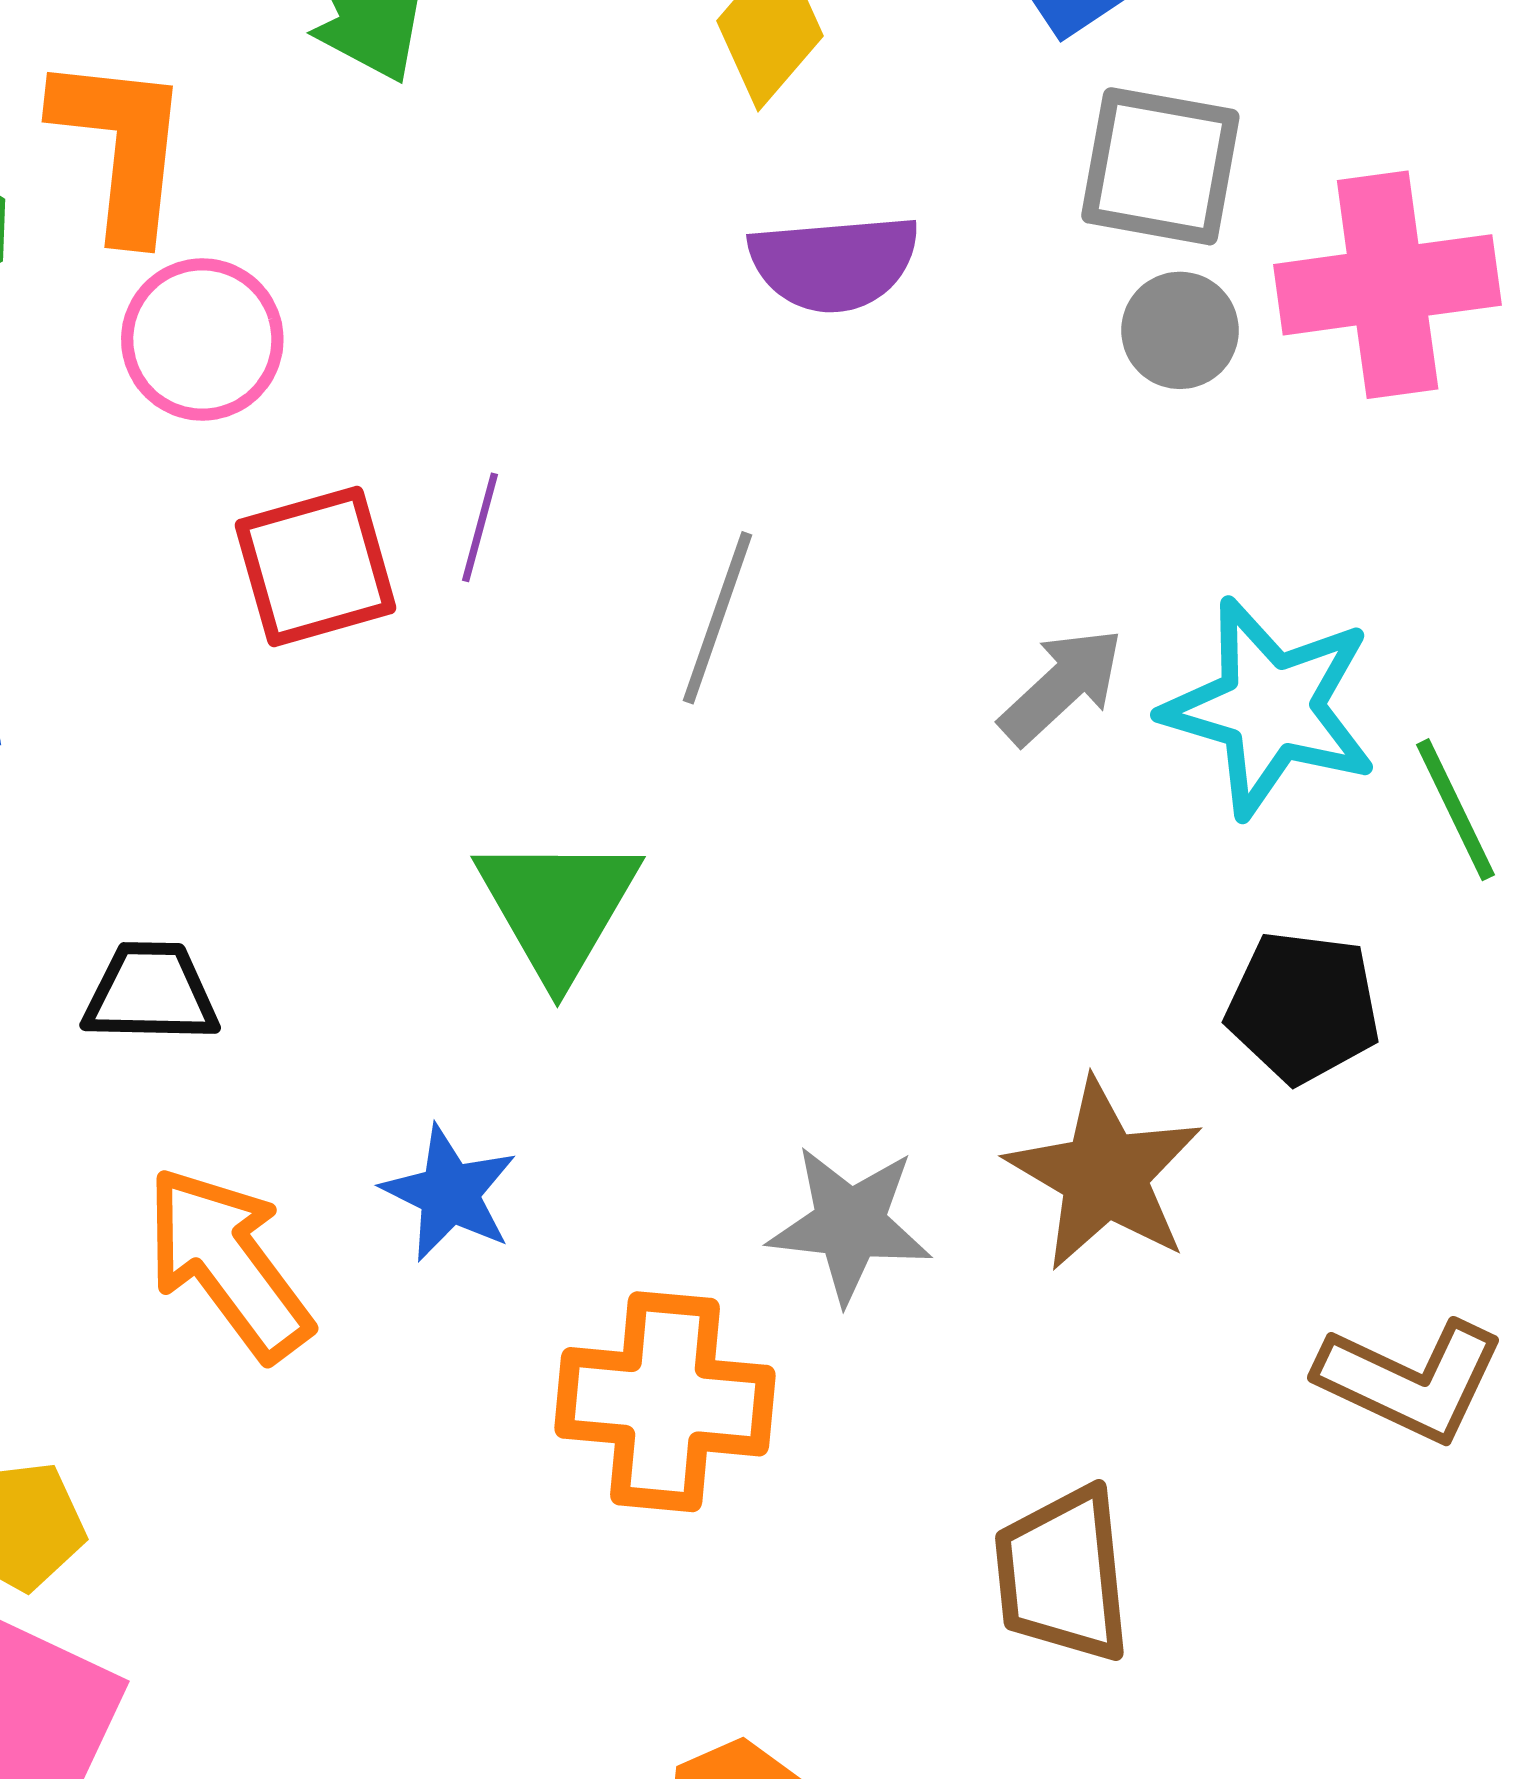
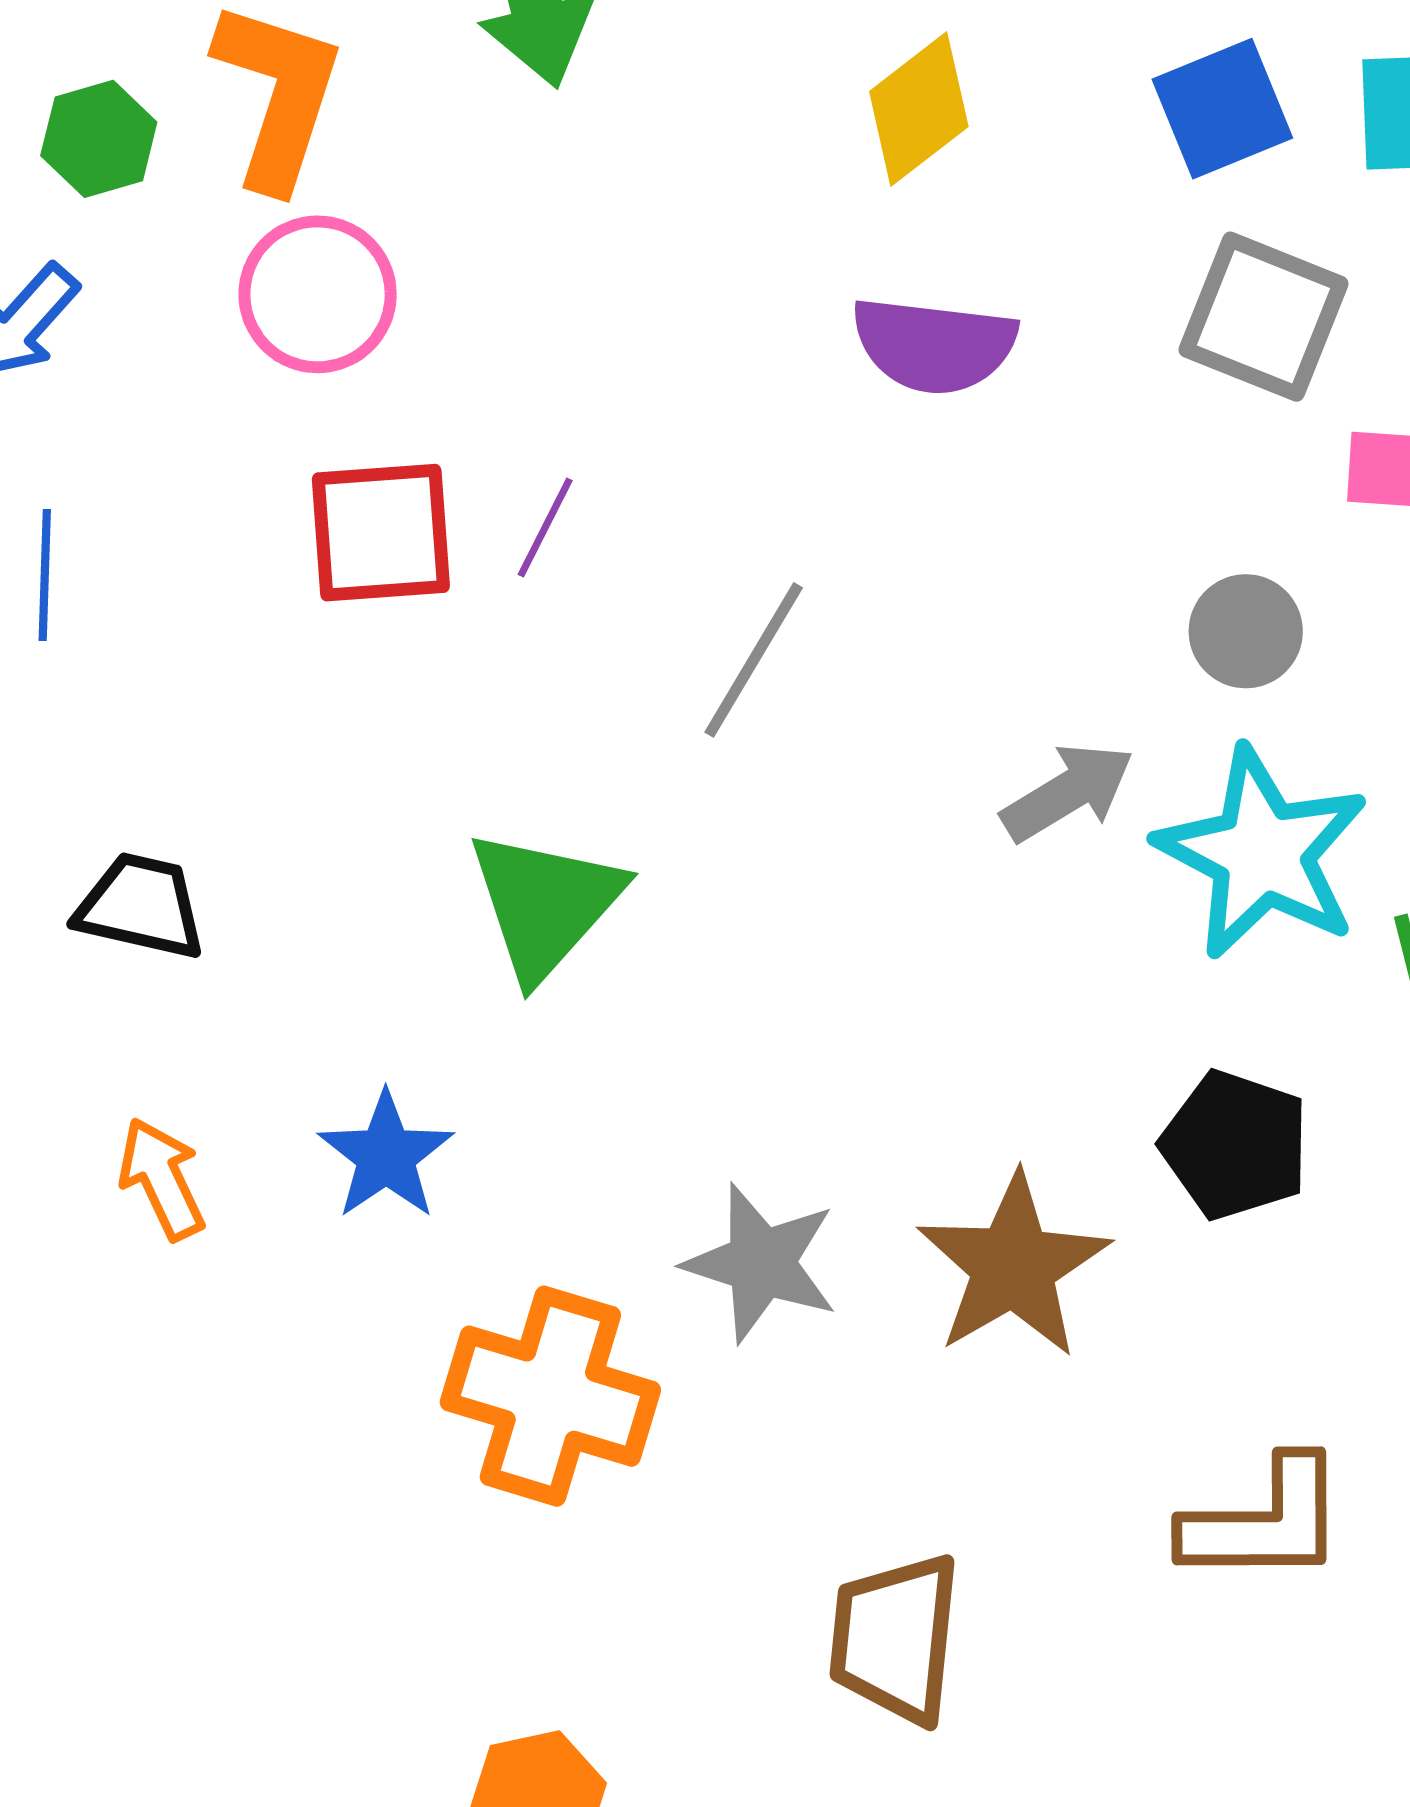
gray circle: (1180, 330) -> (1246, 631), moved
orange arrow: (228, 1263) -> (162, 1179), size x0.6
brown L-shape: (1411, 1380) -> (1264, 1521), turned -37

